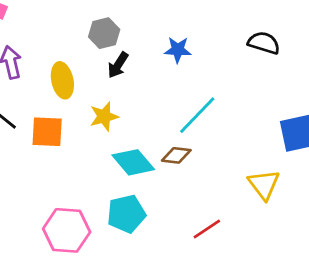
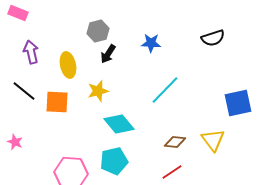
black semicircle: (264, 43) -> (213, 38), turned 145
brown diamond: (176, 155) -> (175, 142), moved

